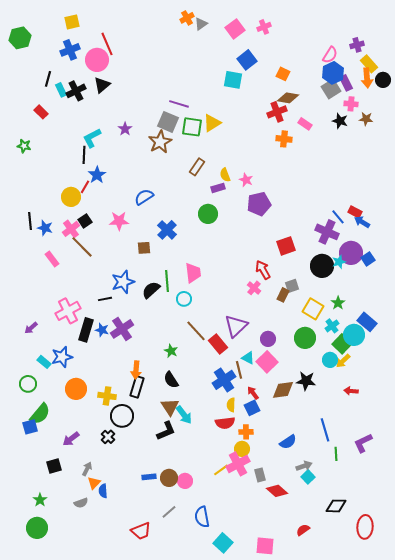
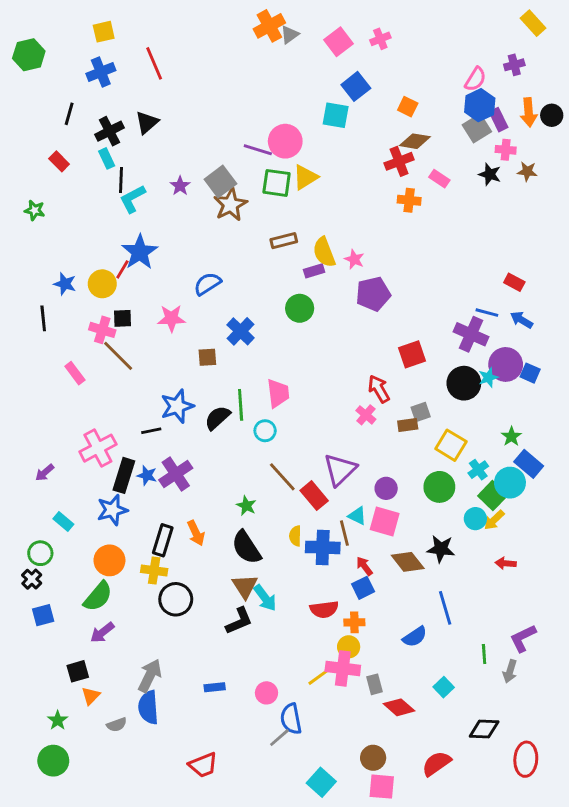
orange cross: (187, 18) -> (269, 26), size x1.5
pink circle: (97, 60) -> (285, 141), moved
yellow rectangle: (369, 64) -> (533, 23), moved
cyan rectangle: (61, 90) -> (107, 158), moved
gray square: (168, 122) -> (220, 182), moved, turned 30
black line: (84, 155) -> (121, 180), moved
brown rectangle: (197, 167) -> (284, 241), turned 42
blue star: (97, 175) -> (140, 252), size x1.4
yellow semicircle: (225, 175) -> (324, 252), size x1.5
red rectangle: (355, 212) -> (514, 282), moved
blue line: (338, 217) -> (487, 313), turned -35
black square: (85, 221) -> (122, 318), turned 32
blue star: (45, 228) -> (65, 284), moved
pink cross: (71, 229) -> (102, 330), turned -36
blue square: (368, 259) -> (530, 373), turned -32
brown rectangle: (283, 295) -> (408, 425), turned 56
green star: (338, 303) -> (511, 437), moved
blue star: (62, 357) -> (112, 510), moved
pink square: (267, 362) -> (385, 521), turned -30
orange arrow: (136, 370) -> (196, 533), turned -30
black semicircle: (171, 380) -> (246, 547), size x1.4
blue cross: (224, 380) -> (323, 547), turned 35
black rectangle: (137, 387) -> (163, 540), moved
brown diamond: (283, 390) -> (408, 562), turned 60
yellow semicircle: (231, 405) -> (295, 536), moved
green semicircle: (40, 414) -> (98, 596), moved
blue line: (325, 430) -> (445, 608), moved
black cross: (108, 437) -> (32, 579), moved
pink cross: (238, 464) -> (343, 668), turned 35
gray arrow: (304, 466) -> (510, 671), moved, turned 126
gray arrow: (87, 469) -> (150, 676), moved, size x1.6
brown circle: (169, 478) -> (373, 758), moved
orange triangle: (94, 483) -> (91, 696), moved
blue semicircle: (103, 491) -> (148, 707), size x1.6
gray line: (169, 512) -> (279, 738), moved
blue semicircle: (202, 517) -> (291, 719), moved
red semicircle: (303, 530) -> (436, 764), size x1.5

